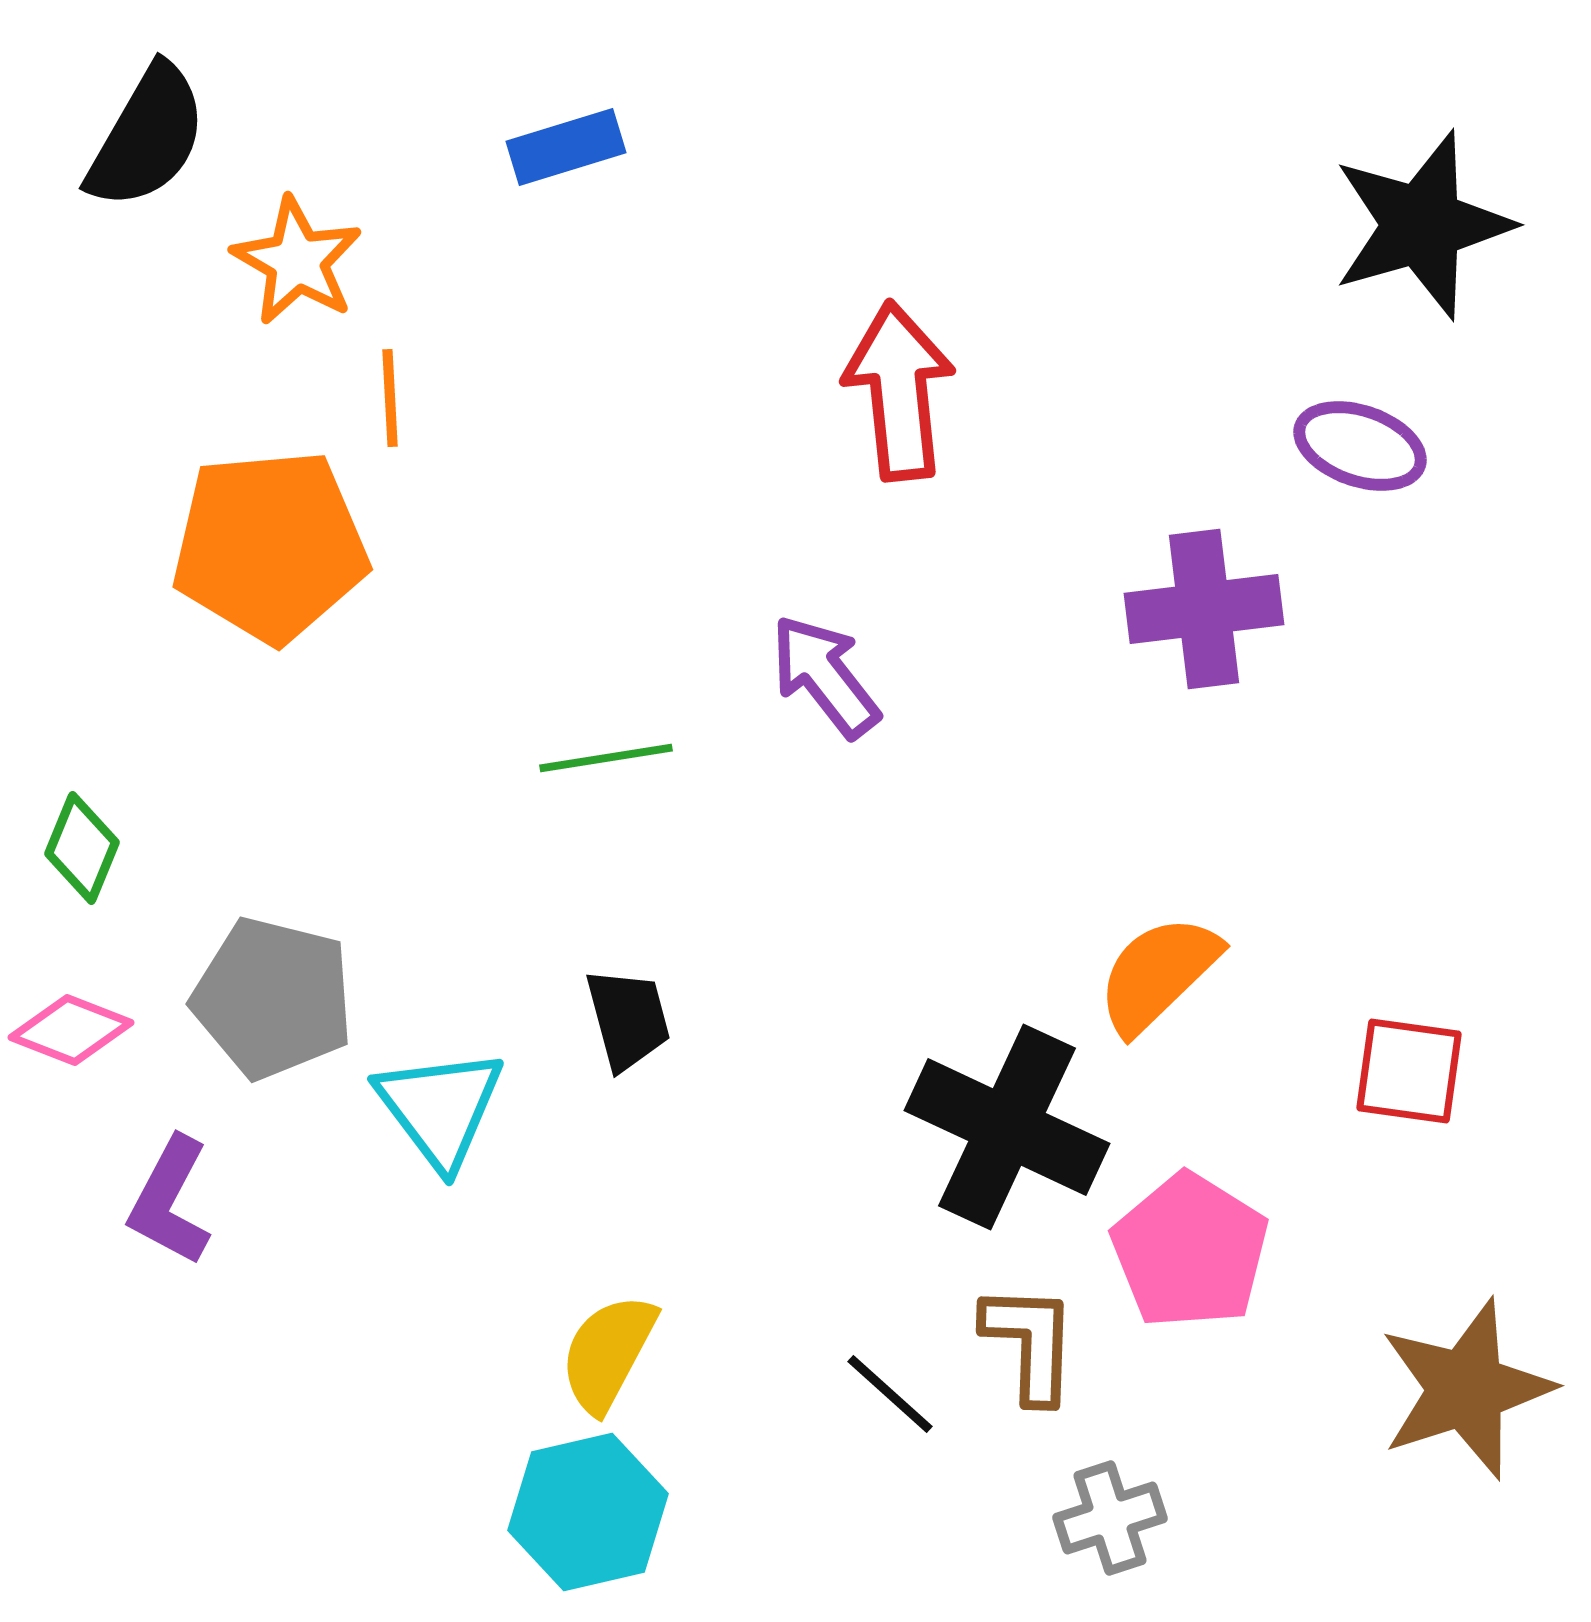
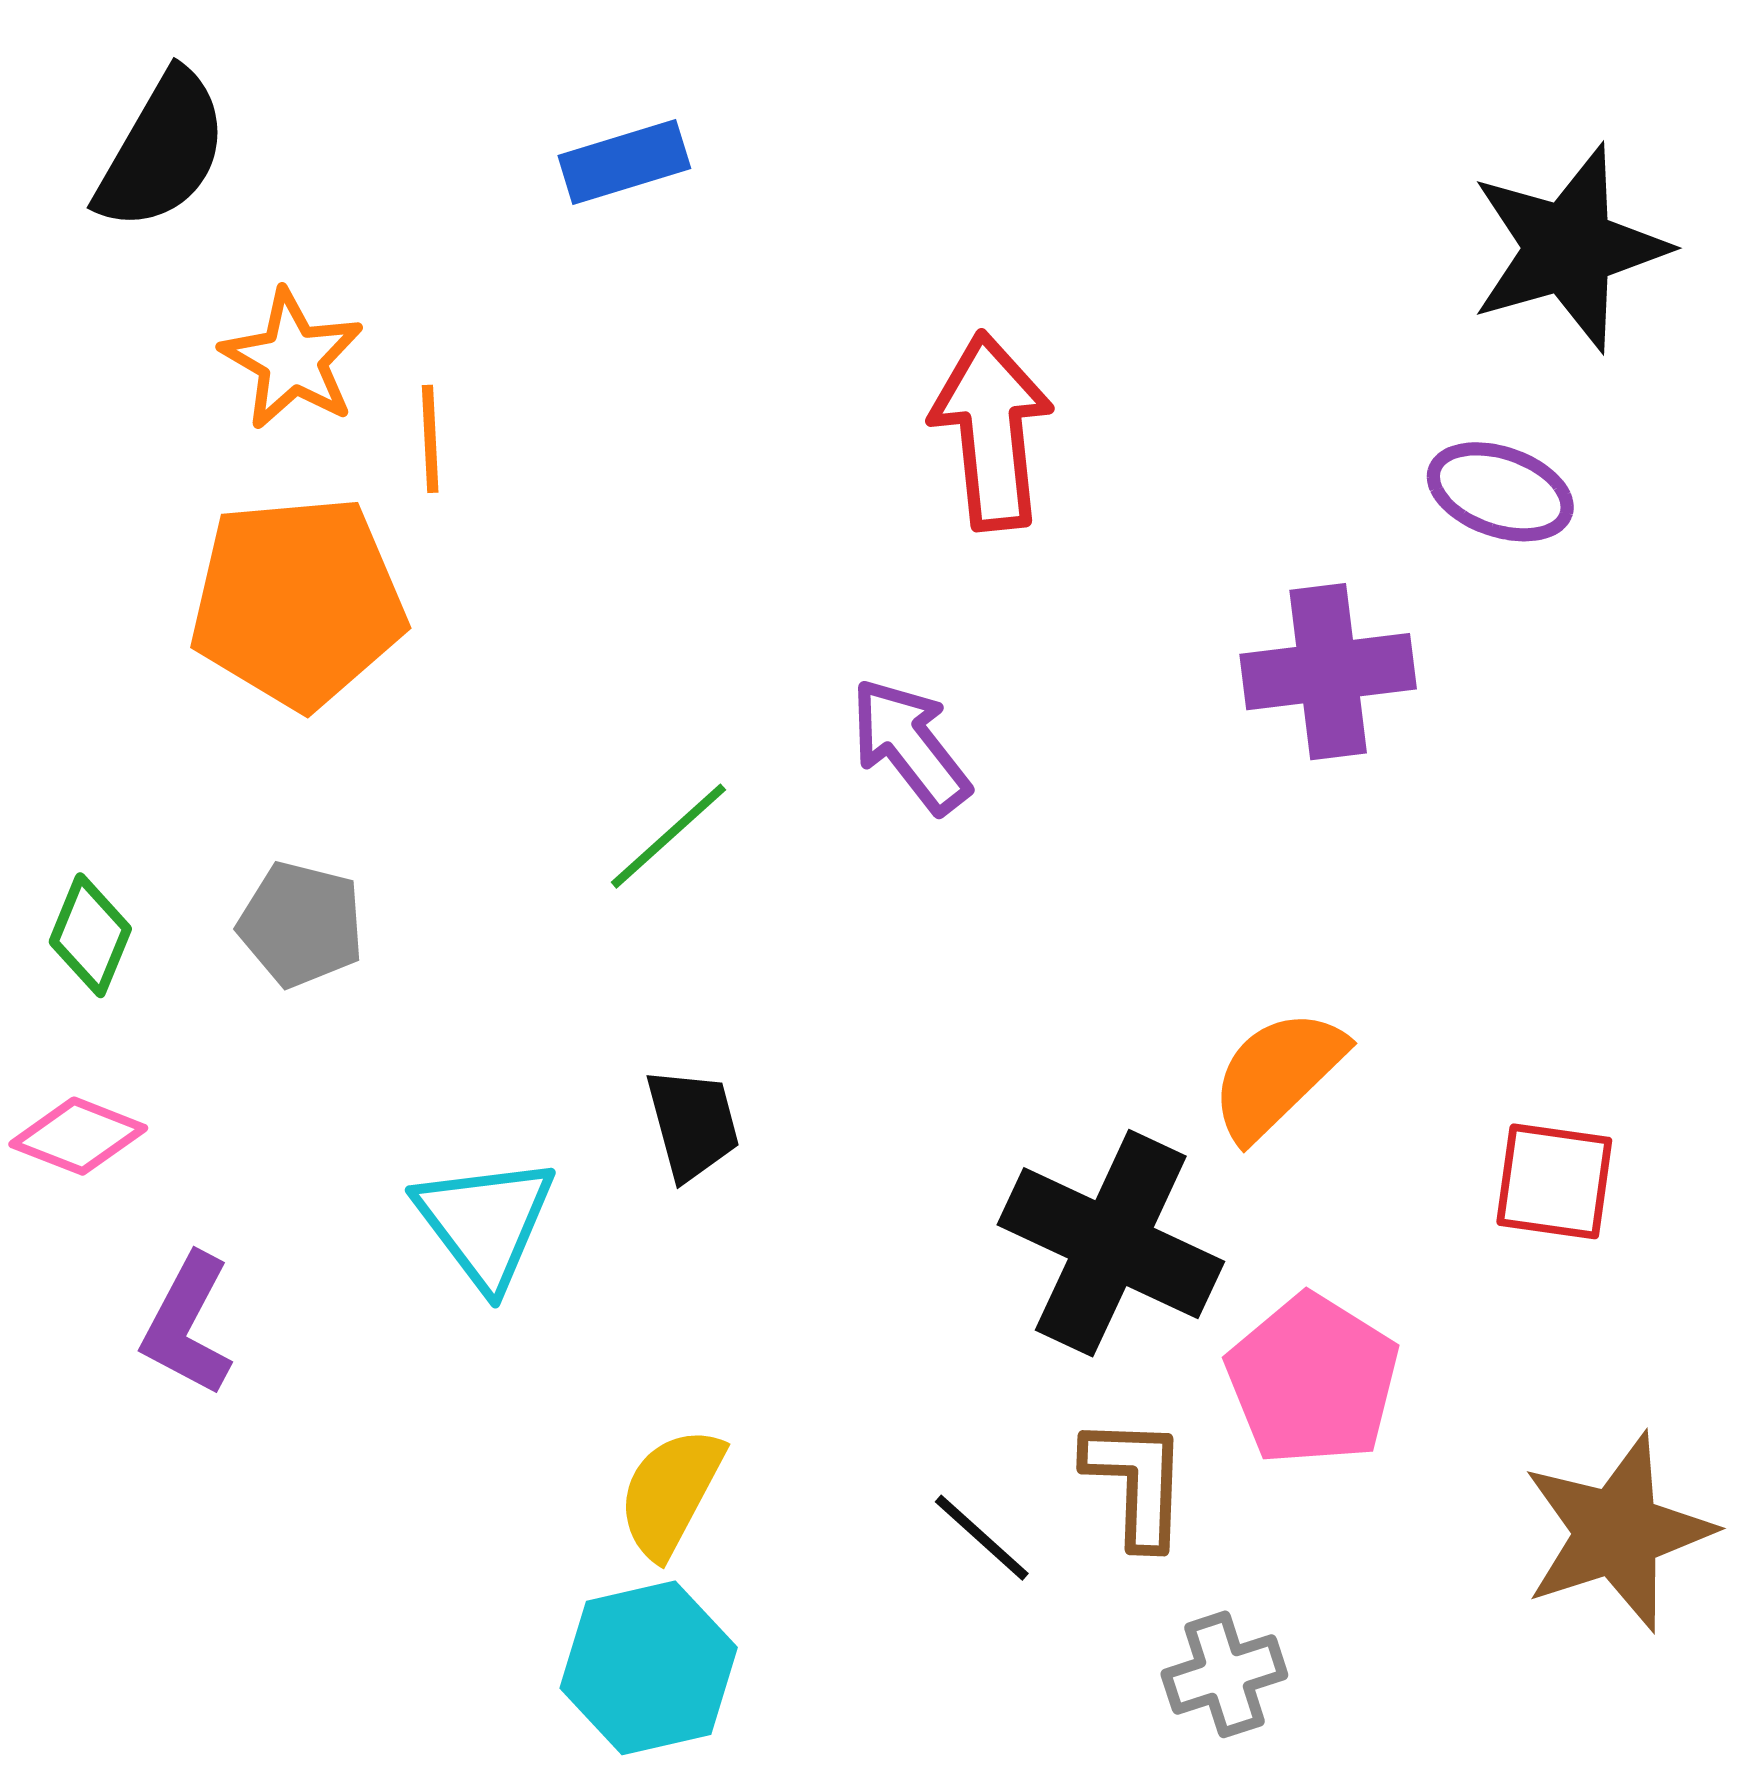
orange star: (297, 261) -> (292, 359), moved
green line: (606, 758) -> (668, 836), turned -33
gray pentagon: (273, 998) -> (301, 924), moved, size x0.7

